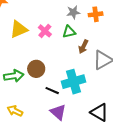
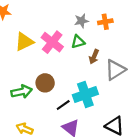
pink cross: (45, 31) -> (52, 42), size x1.5
black line: (52, 91) -> (63, 105), turned -56

